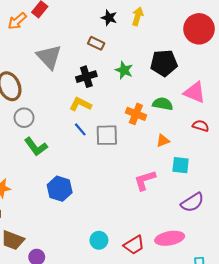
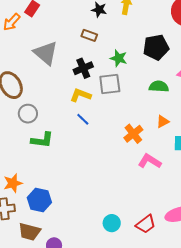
orange cross: (136, 114) -> (133, 134), moved, turned 36
gray square: (107, 135) -> (110, 84), moved
green L-shape: (36, 147) -> (42, 140), turned -40
pink L-shape: (145, 180) -> (150, 161), turned 55
blue hexagon: (60, 189) -> (39, 200), moved

